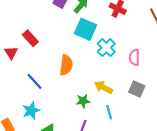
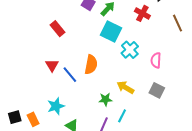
red rectangle: (30, 38) -> (57, 29), moved
red triangle: (11, 53) -> (52, 65), moved
blue line: (34, 81) -> (70, 75), moved
cyan line: (109, 112) -> (122, 116), moved, turned 40

